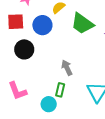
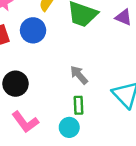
black circle: (24, 49) -> (16, 84), moved

